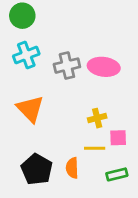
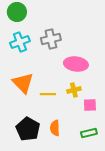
gray cross: (67, 66) -> (51, 39), moved
pink ellipse: (104, 67) -> (76, 64), moved
yellow line: (95, 148) -> (48, 94), moved

